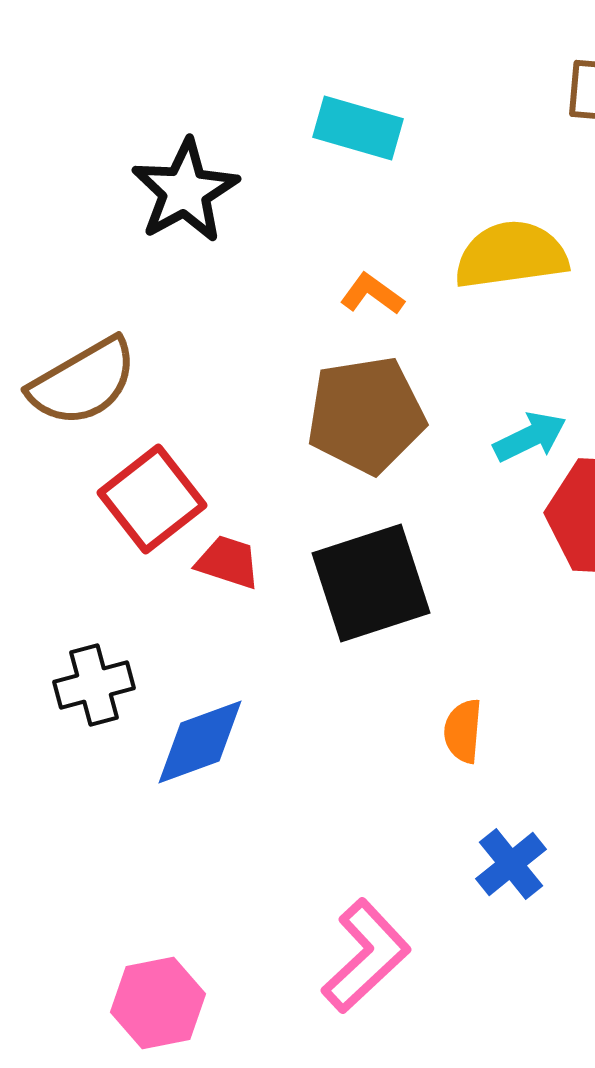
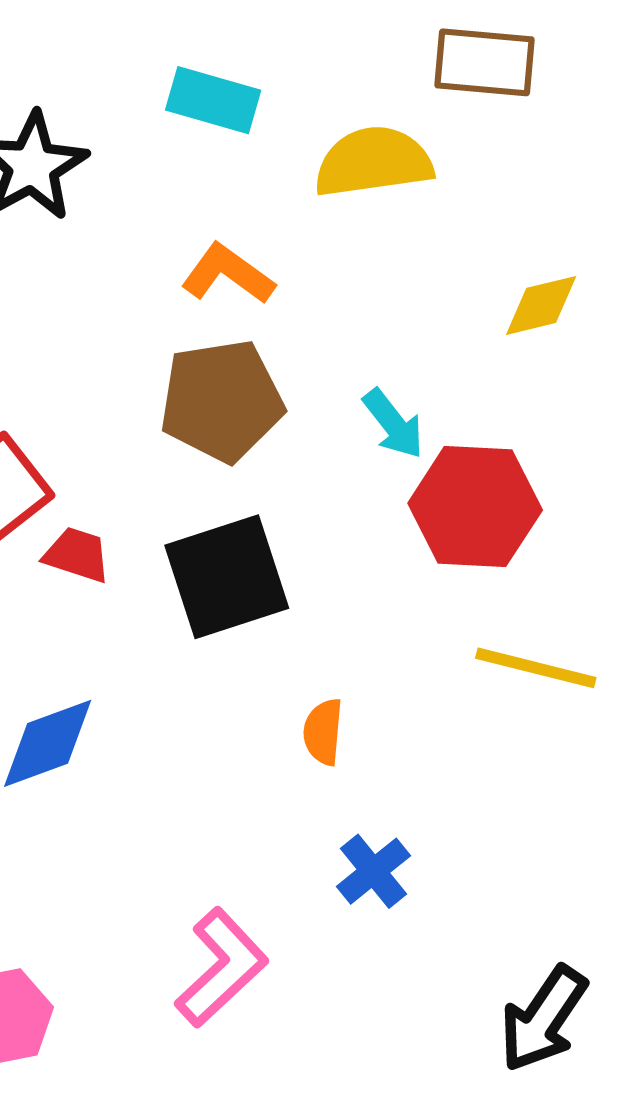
yellow semicircle: (511, 255) -> (373, 162), moved
orange L-shape: (372, 294) -> (228, 274), size x1.4
cyan arrow: (530, 437) -> (393, 424), turned 78

